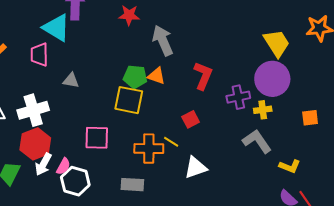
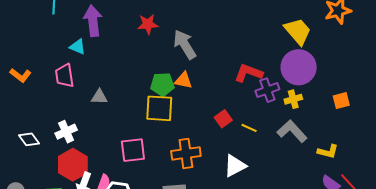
cyan triangle: (56, 28) -> (78, 47), size x0.6
red L-shape: (203, 76) -> (248, 73), moved, turned -84
white cross: (33, 110) -> (66, 132), size x0.7
yellow line: (171, 142) -> (249, 128), moved

